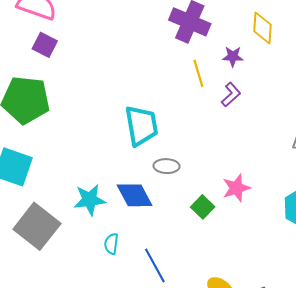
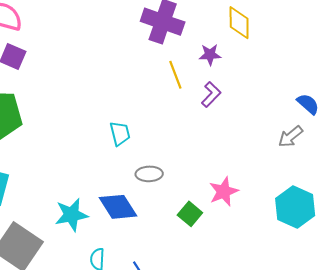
cyan trapezoid: (141, 126) -> (120, 134), size x0.6

